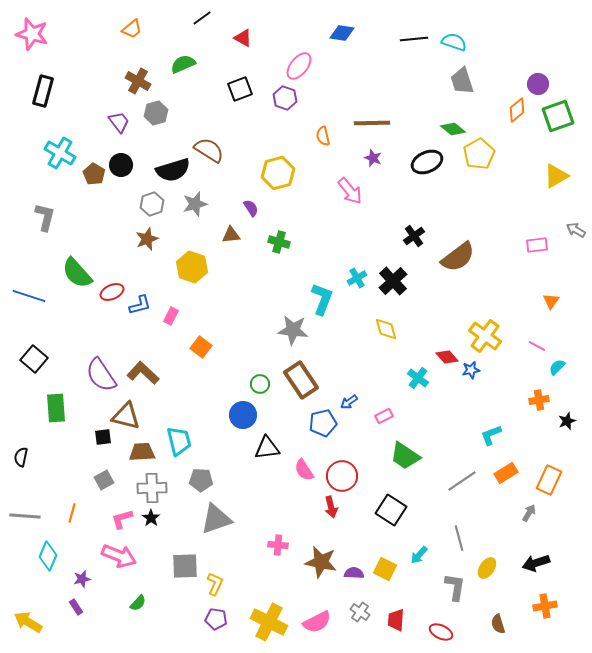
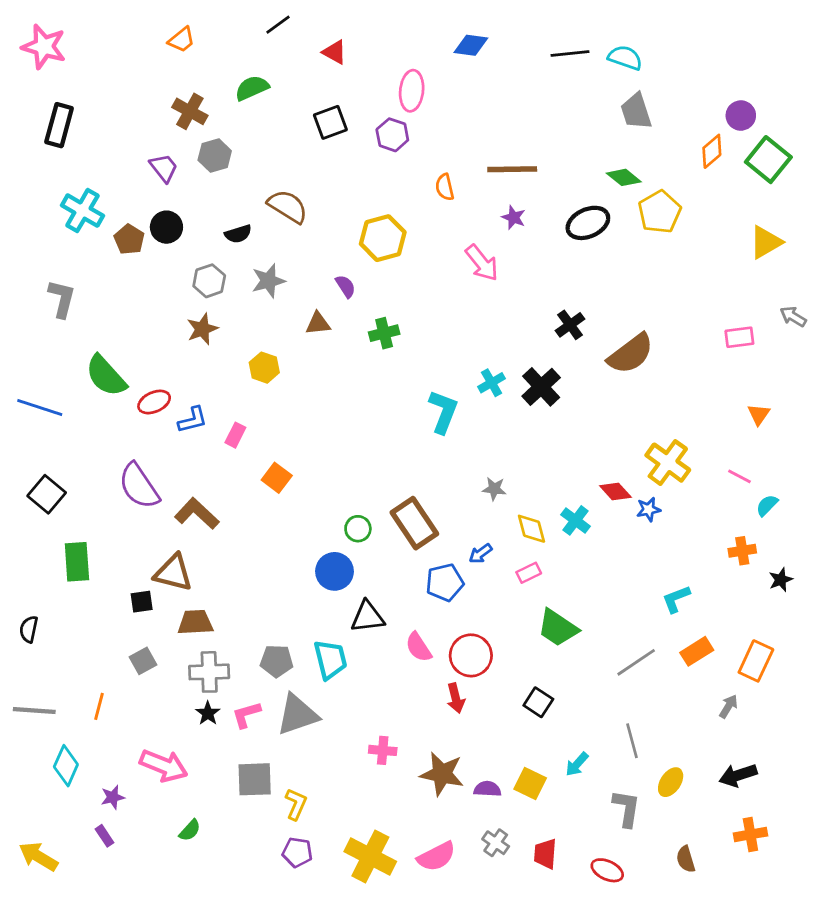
pink ellipse: (299, 66) -> (412, 91), turned -32
green square: (558, 116) -> (768, 160), turned -32
black semicircle: (173, 170) -> (238, 234), size x0.6
green cross: (279, 242) -> (384, 333), turned -30
yellow hexagon: (192, 267) -> (264, 368), size x0.7
yellow diamond: (386, 329) -> (531, 529), moved
gray star: (293, 330) -> (494, 489), moved, size x0.6
purple semicircle: (101, 375) -> (139, 486), moved
cyan trapezoid: (179, 441) -> (330, 660), moved
black square: (391, 510) -> (538, 702), size x0.7
pink L-shape: (122, 519) -> (246, 715), moved

